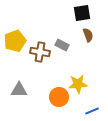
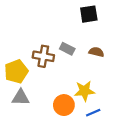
brown semicircle: (88, 35) -> (96, 52), moved, turned -56
yellow pentagon: (15, 41) -> (16, 71), moved
blue line: (92, 111) -> (93, 113), moved

